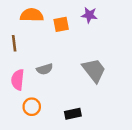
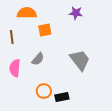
orange square: (61, 24) -> (45, 30), moved
gray semicircle: (45, 69) -> (38, 59), turned -32
orange circle: (32, 107) -> (44, 91), moved

